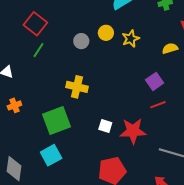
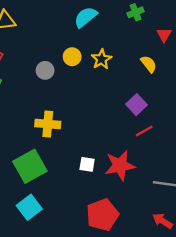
yellow semicircle: (170, 48) -> (149, 64), turned 77

